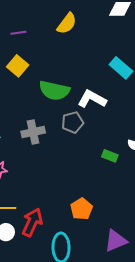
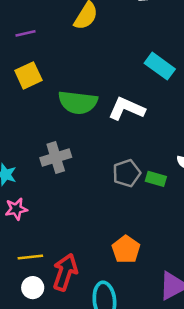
yellow square: (18, 66) -> (28, 75), turned 30
gray pentagon: (73, 122) -> (127, 173), moved

